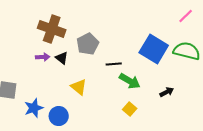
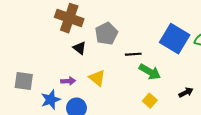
purple arrow: (43, 57) -> (68, 81), moved
black arrow: (167, 92) -> (186, 92), moved

